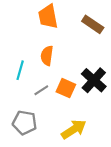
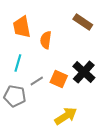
orange trapezoid: (48, 17) -> (22, 27), moved
orange semicircle: (47, 56) -> (46, 40), moved
gray pentagon: (25, 123) -> (15, 96), moved

